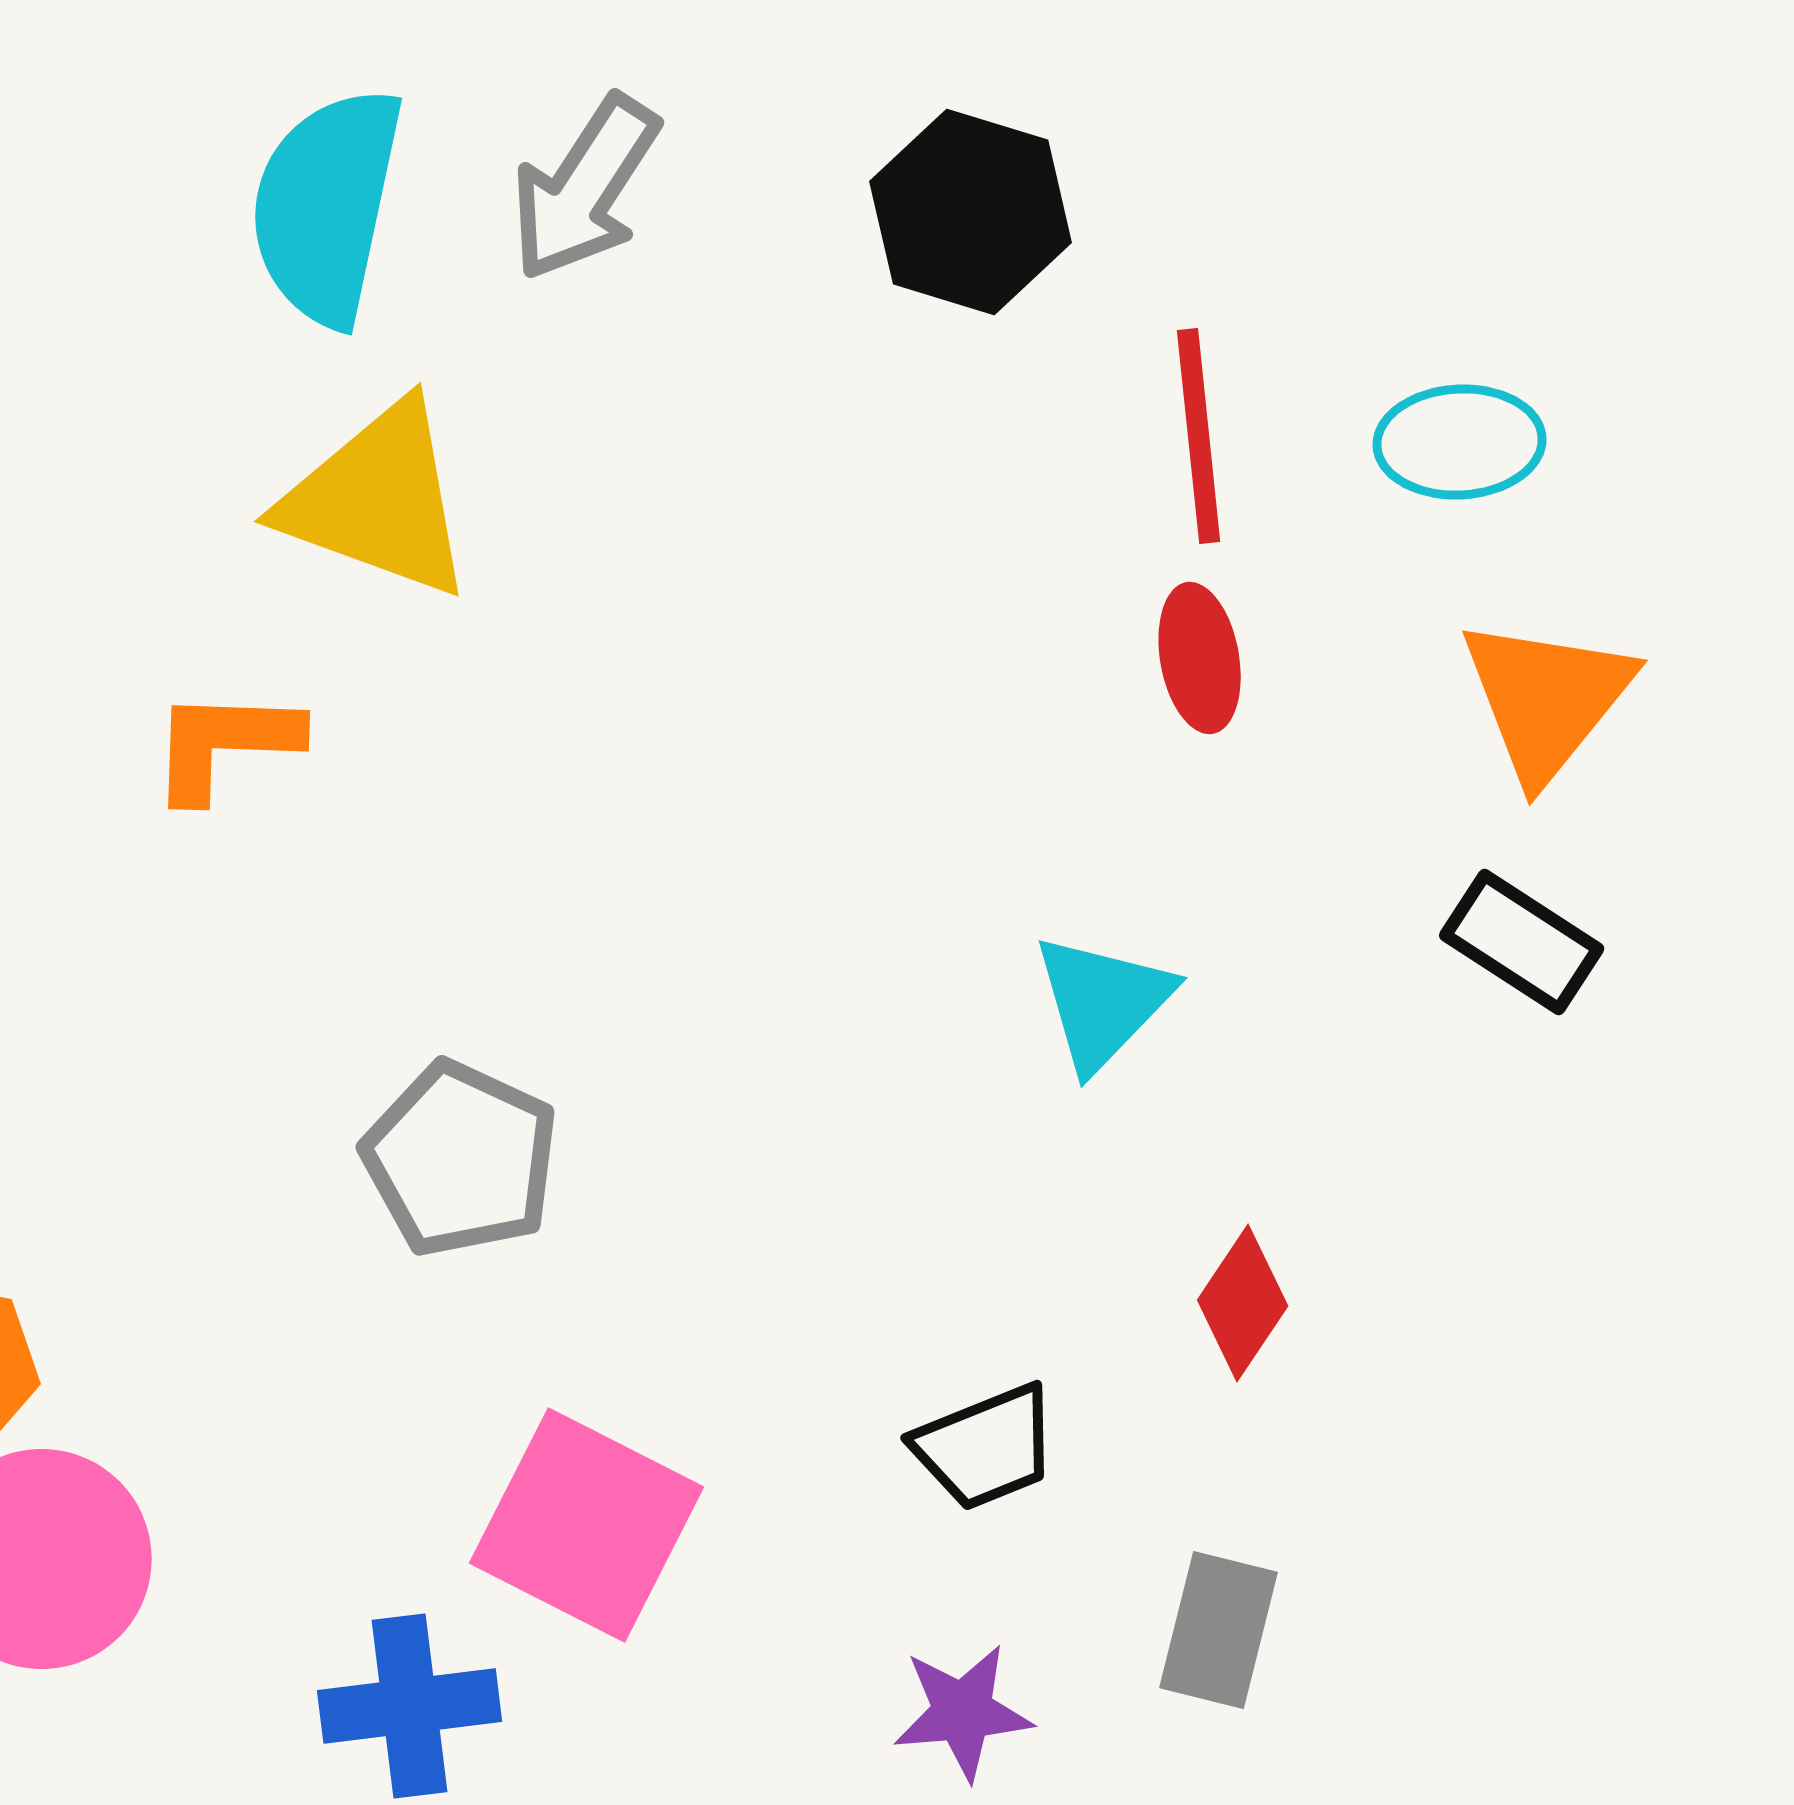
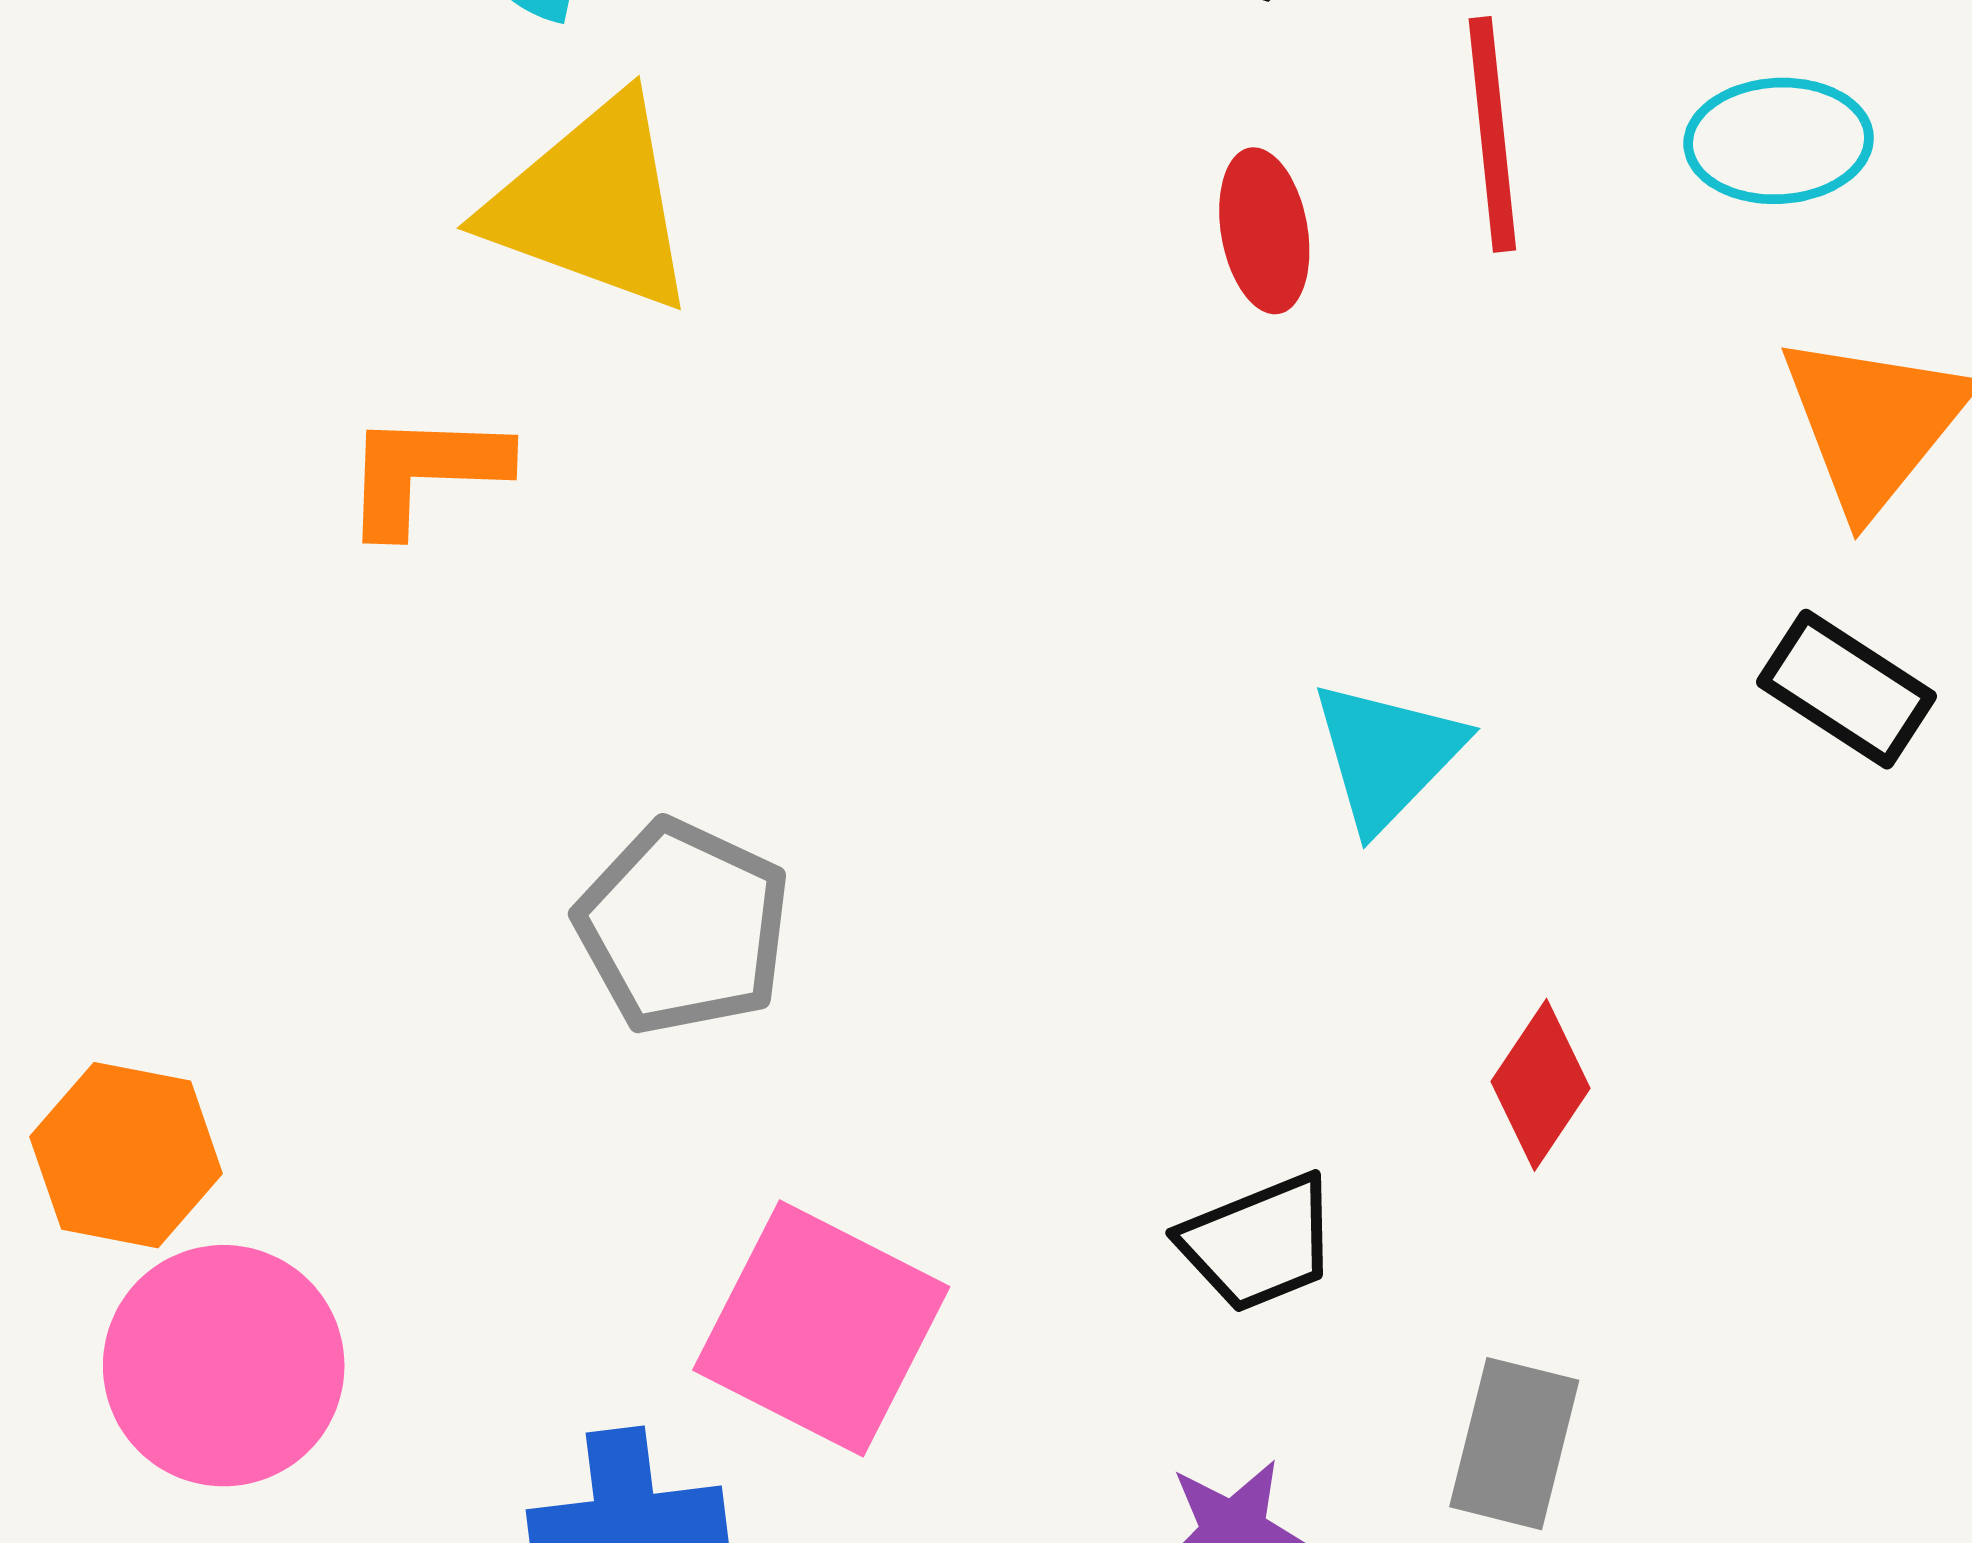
red ellipse: (1200, 658) -> (1264, 231), moved

